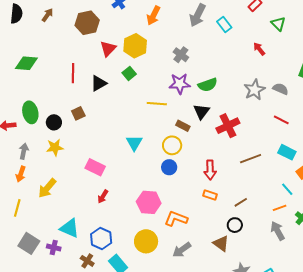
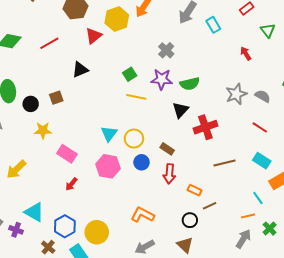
yellow hexagon: (135, 46) -> (117, 19), moved
red line: (73, 73) -> (49, 43), moved, turned 54
green square: (129, 73) -> (130, 74), moved
brown rectangle: (183, 126) -> (167, 149), moved
yellow circle: (172, 145) -> (134, 139), moved
yellow star: (55, 147) -> (43, 130), moved
red arrow: (210, 170) -> (169, 174), moved
orange rectangle: (210, 195) -> (195, 190), moved
pink hexagon: (149, 202) -> (108, 166), moved
black circle: (235, 225) -> (190, 220), moved
gray arrow: (278, 231) -> (243, 239), turned 54
yellow circle: (146, 241) -> (97, 232), moved

